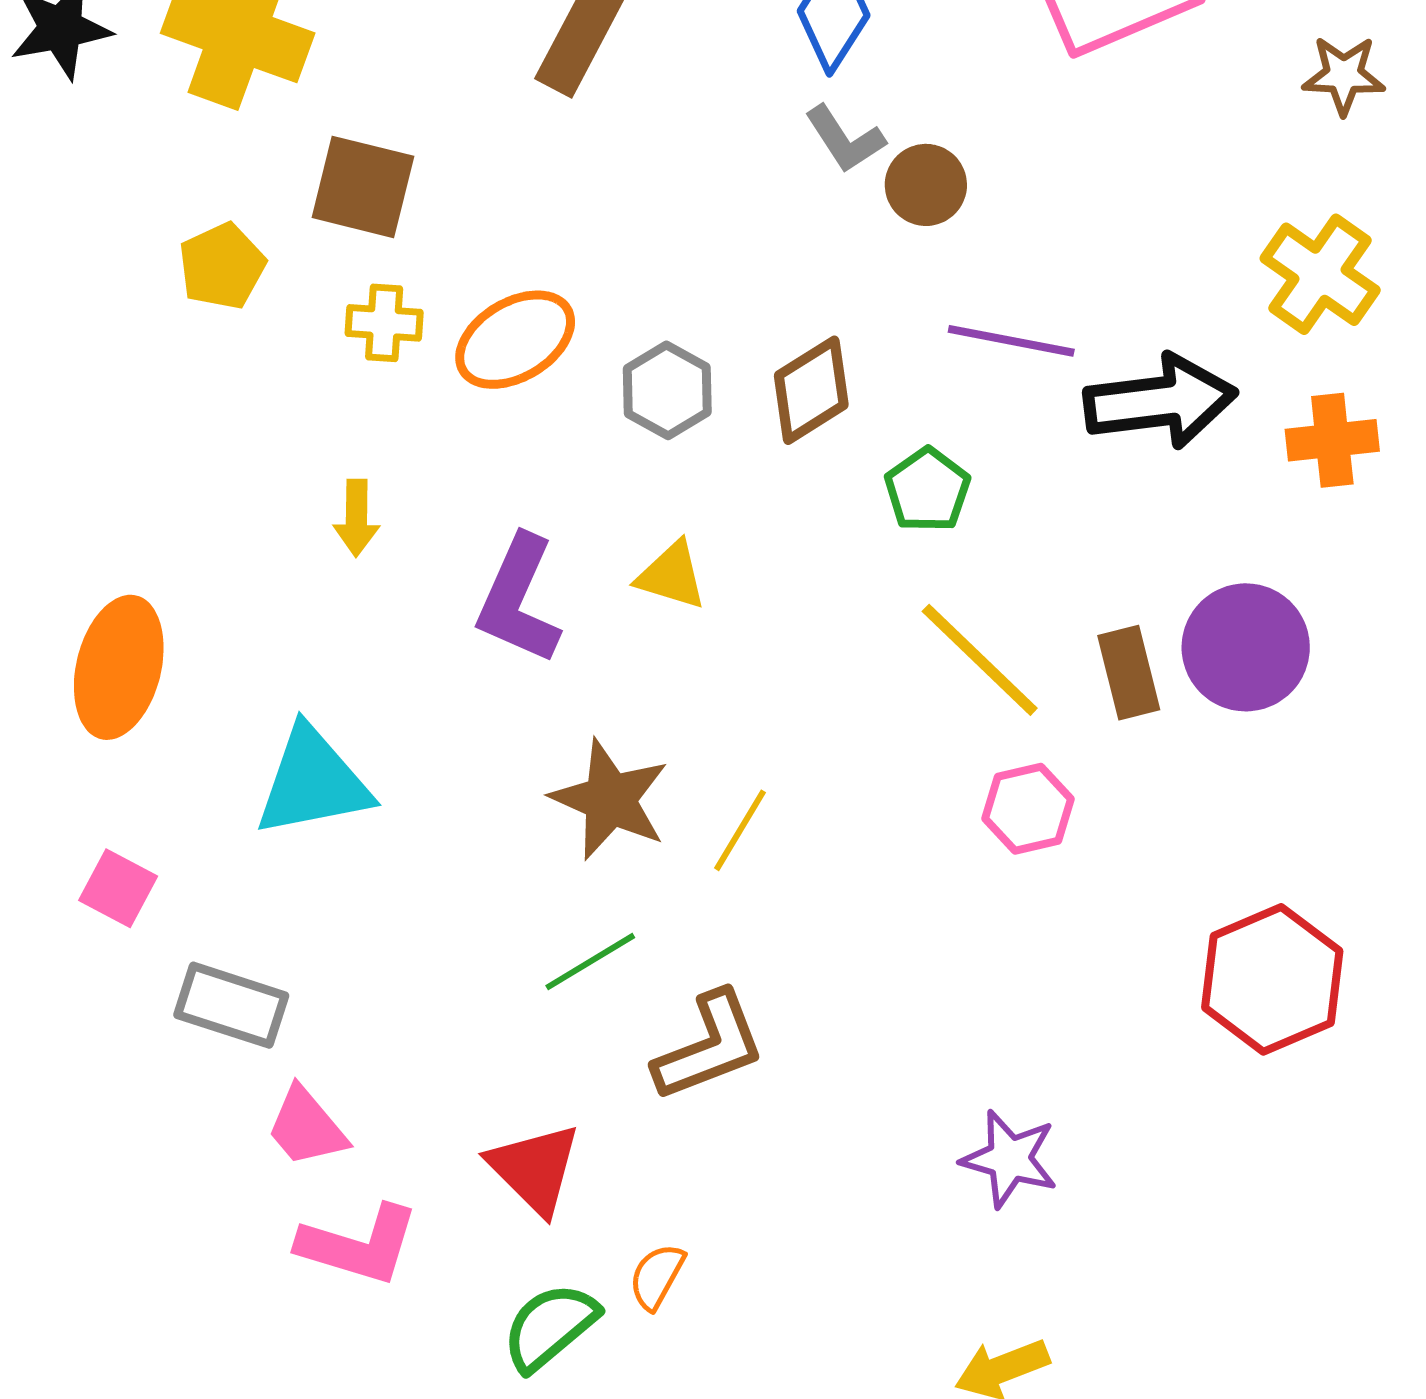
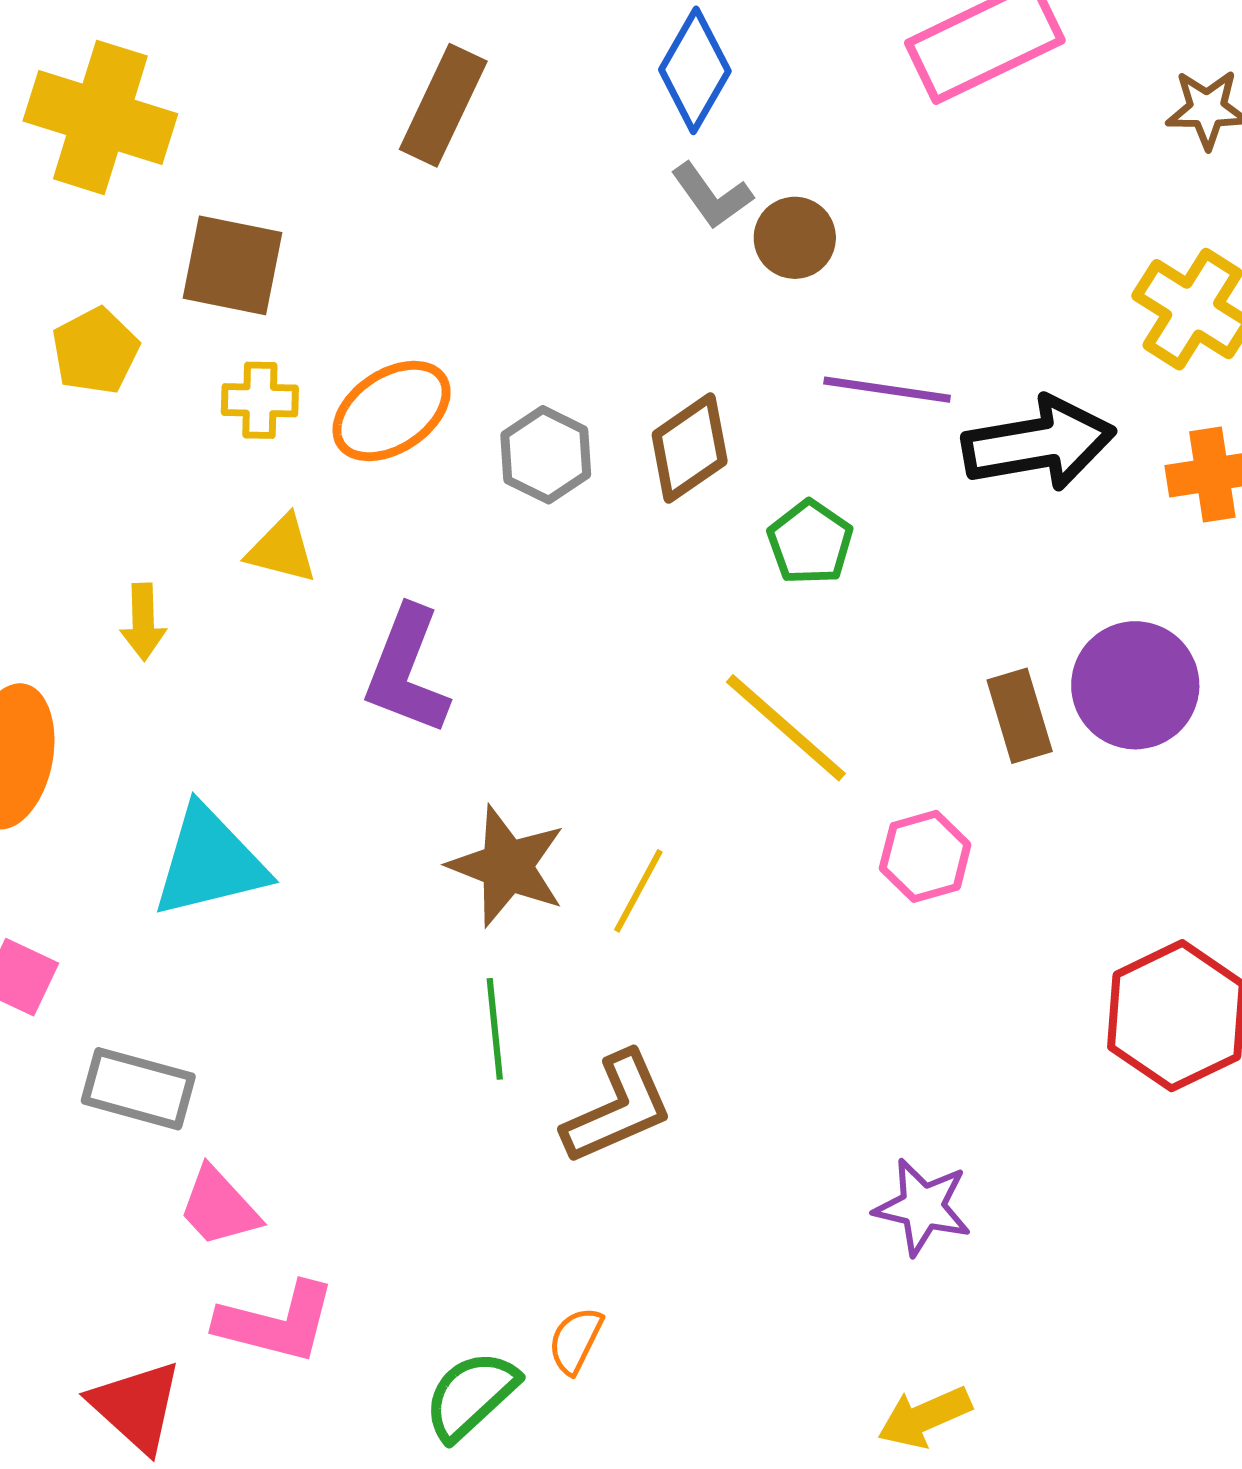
yellow arrow: (356, 518) -> (143, 622), moved
yellow triangle: (672, 575) -> (282, 549), moved
yellow line: (980, 660) -> (786, 728), moved
green line: (590, 962) -> (495, 1029), turned -62
red triangle: (535, 1169) -> (136, 1406), moved

